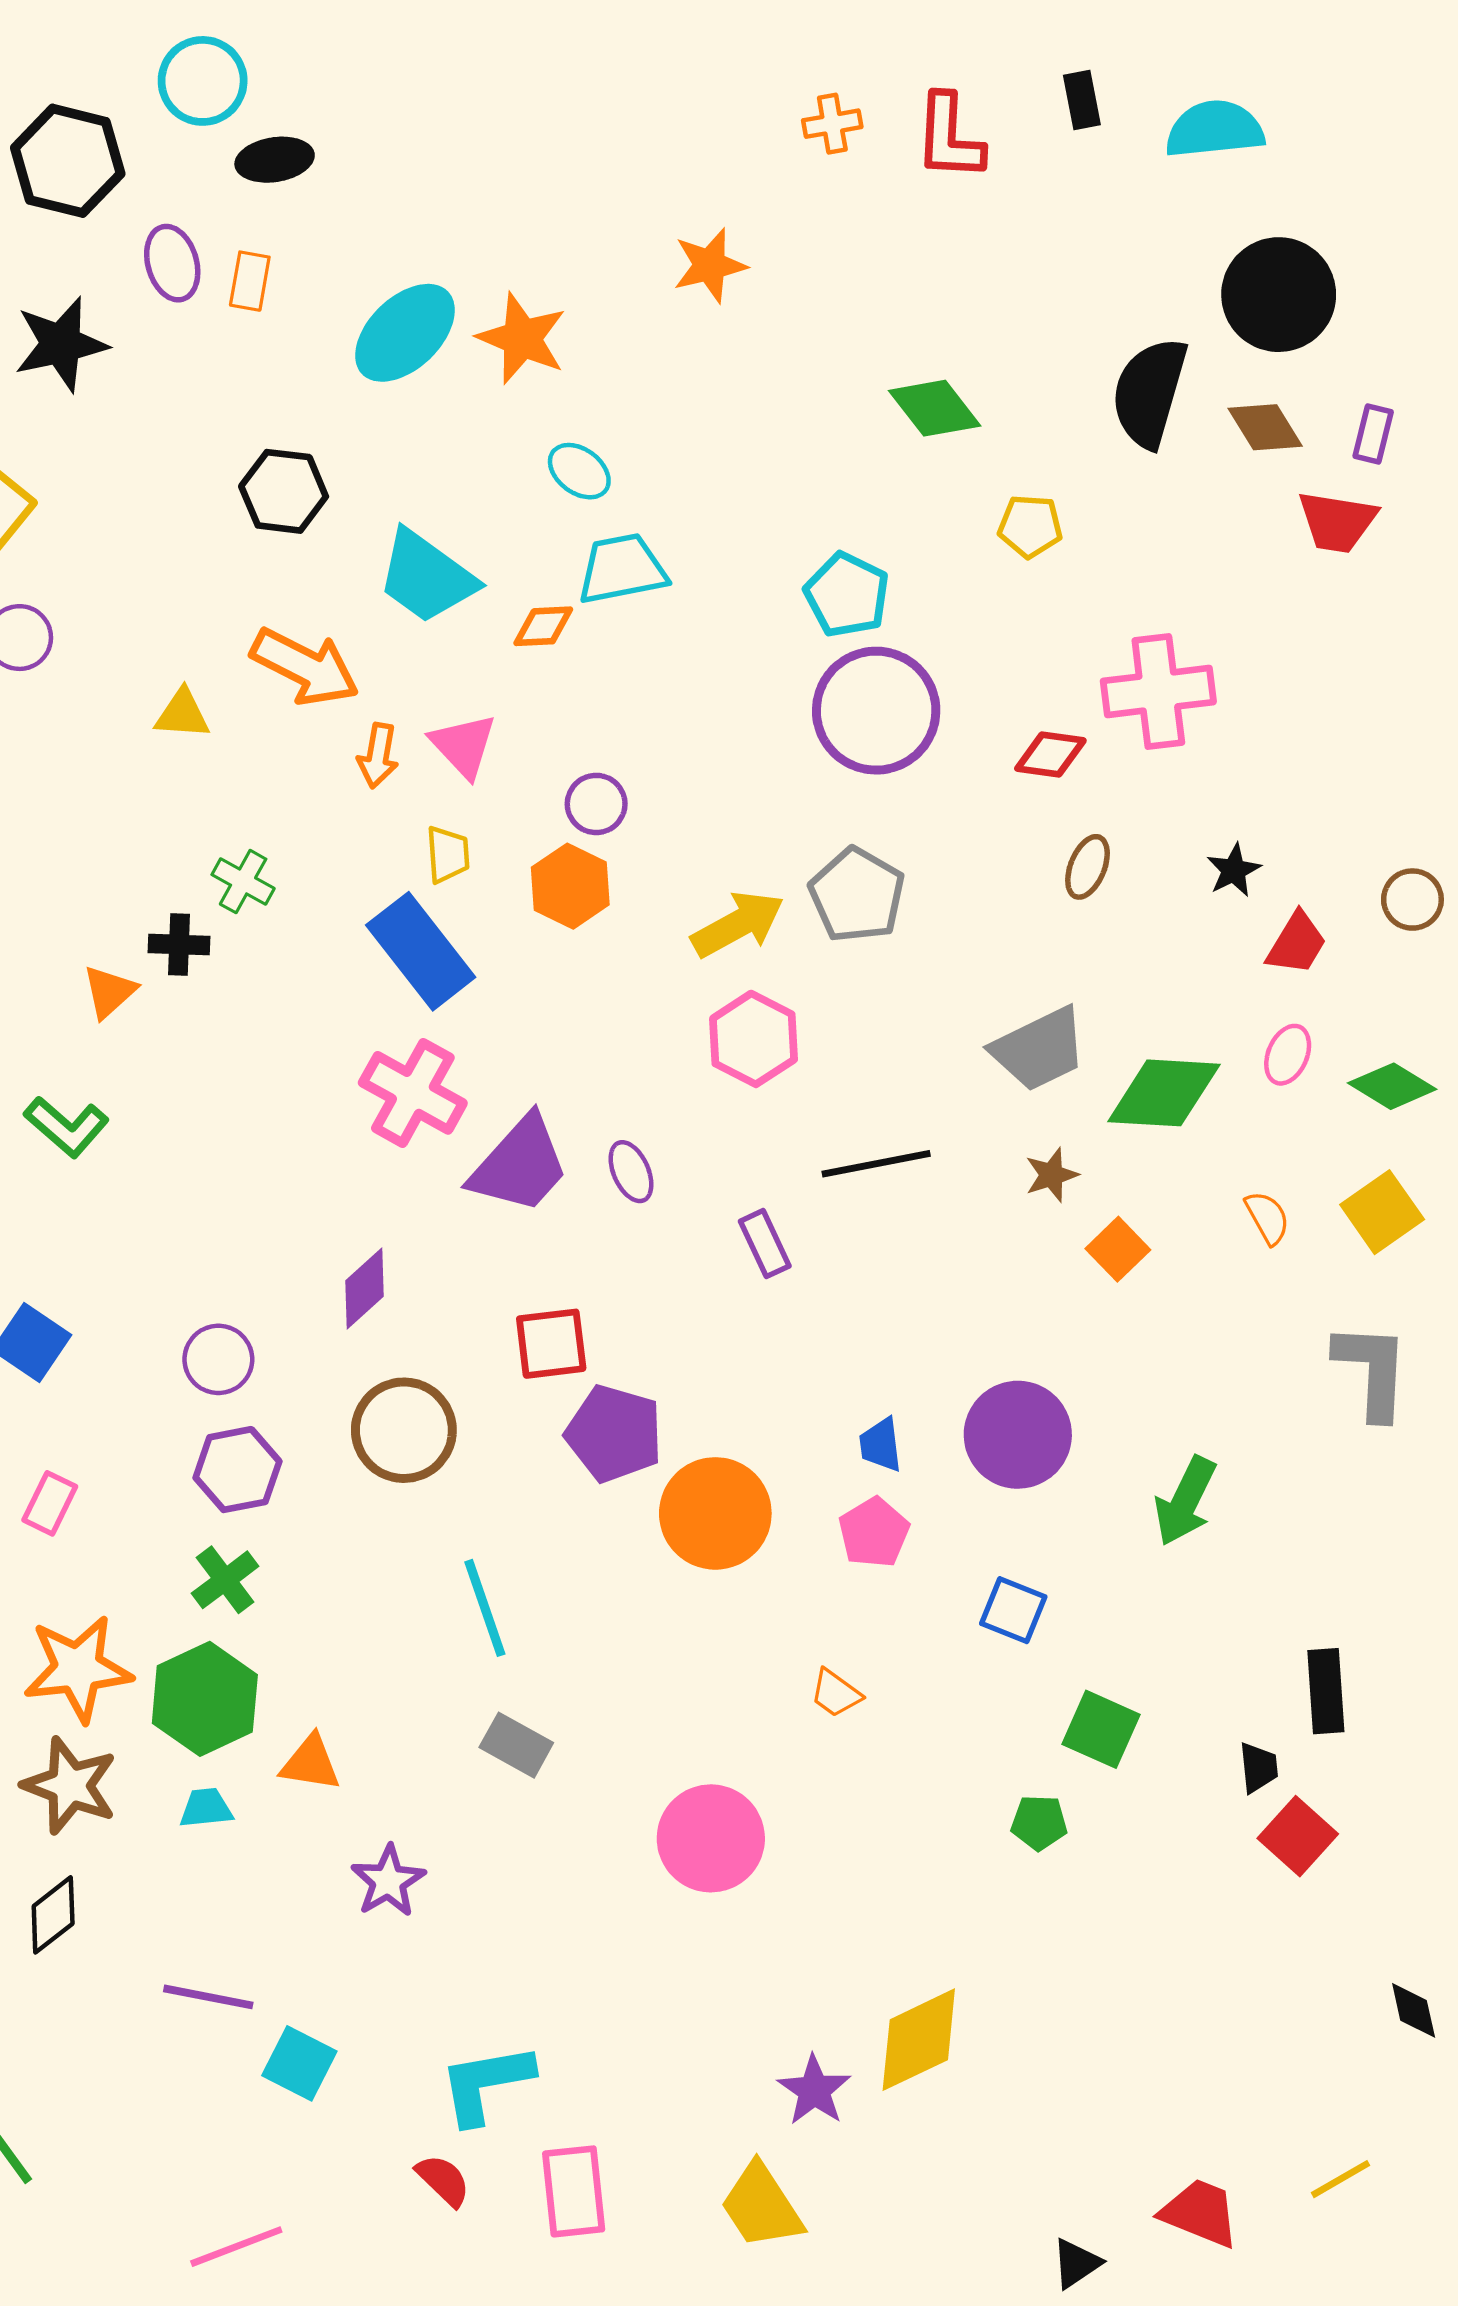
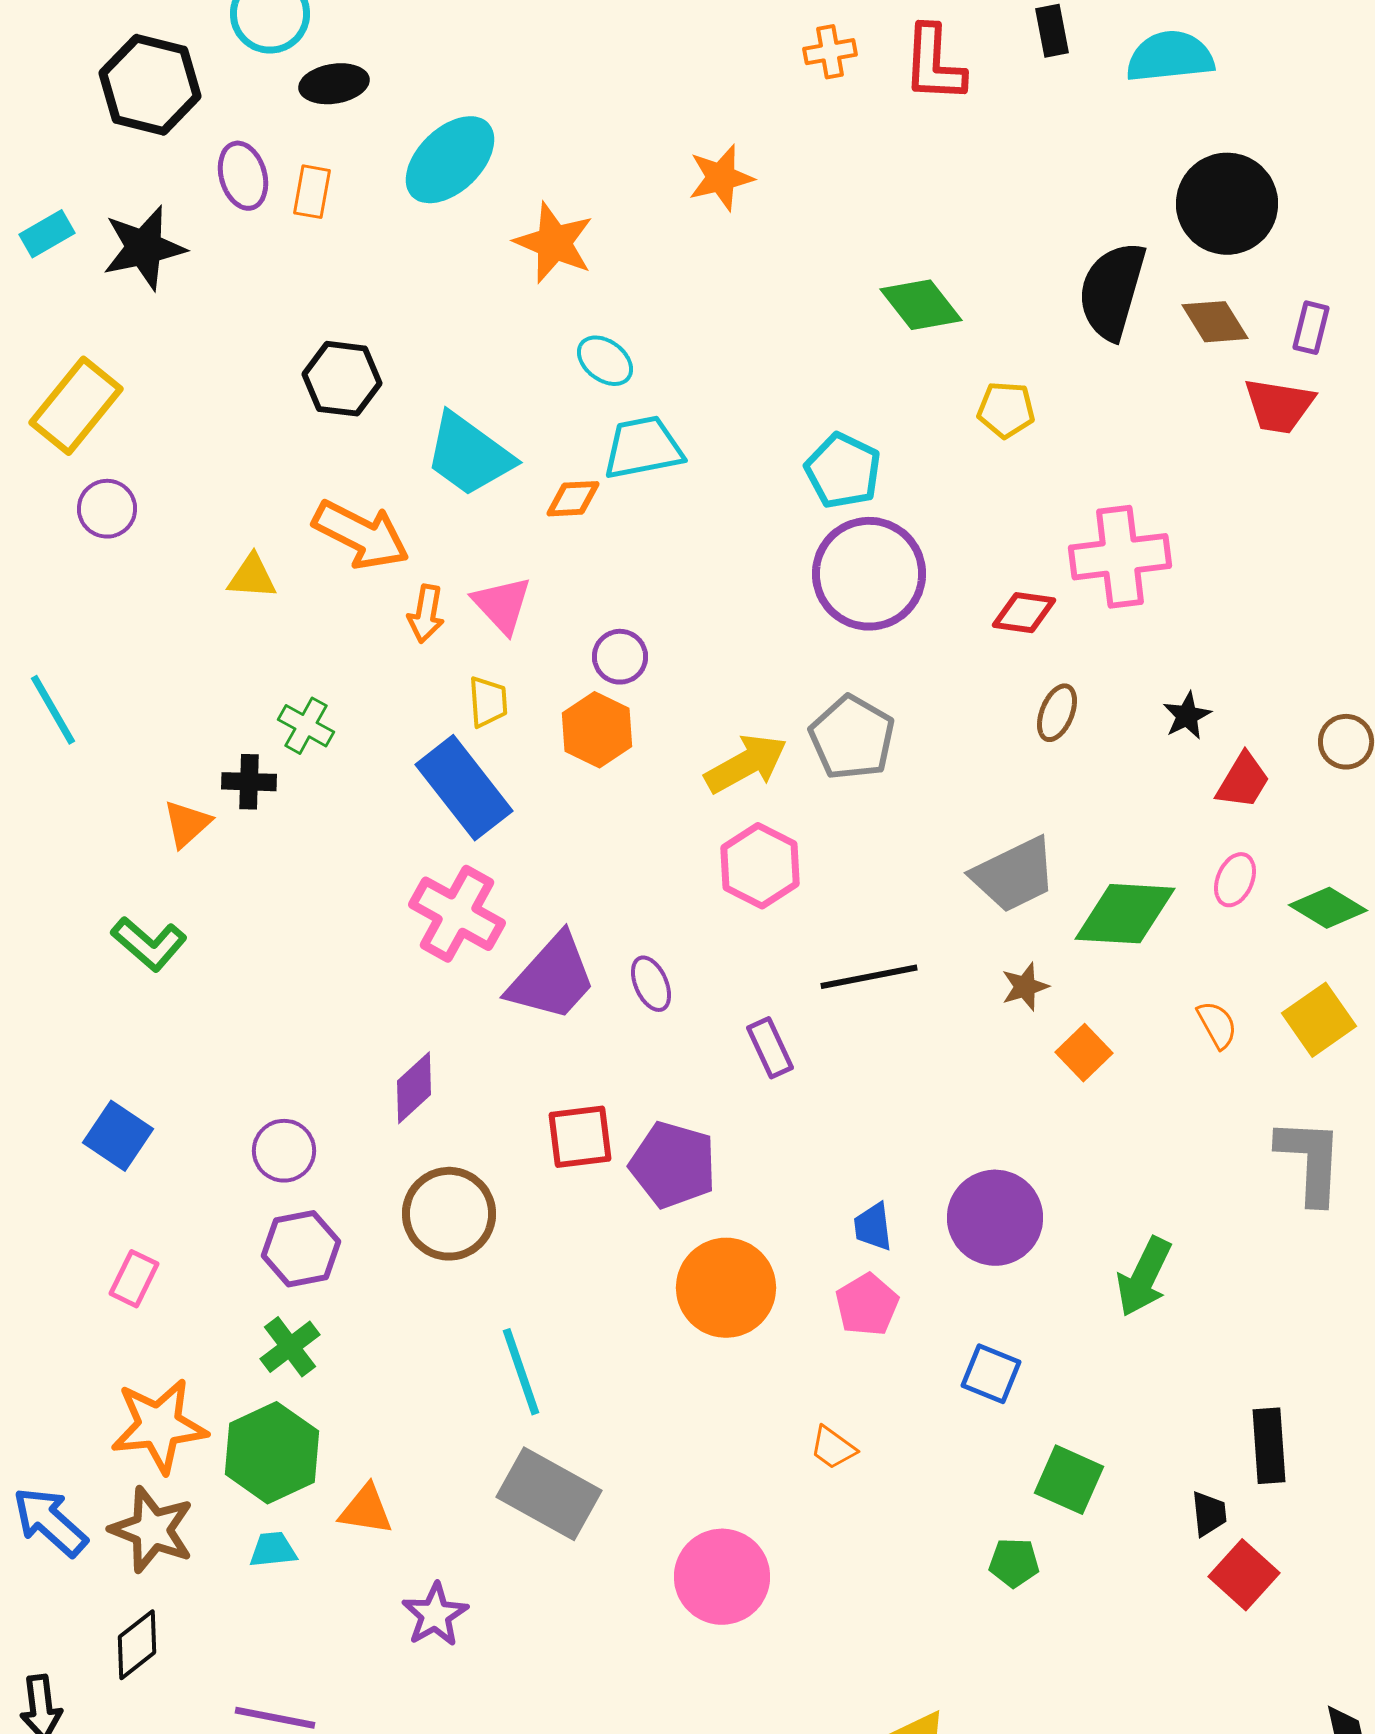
cyan ellipse: (405, 333) -> (450, 160), moved
purple pentagon: (614, 1434) -> (673, 1165), moved
gray rectangle: (516, 1745) -> (549, 1494), size x1.6

